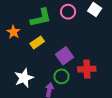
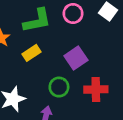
purple square: (65, 56) -> (76, 58), moved
green circle: (61, 76) -> (59, 87), moved

